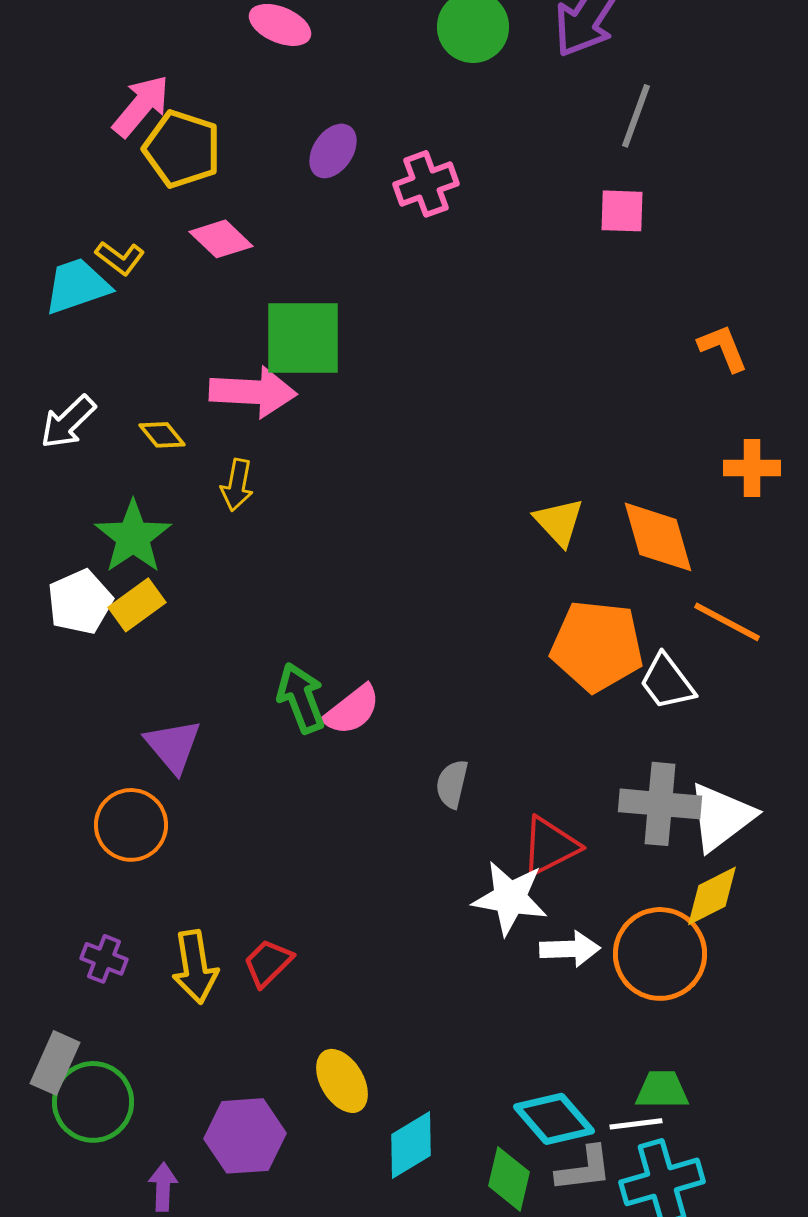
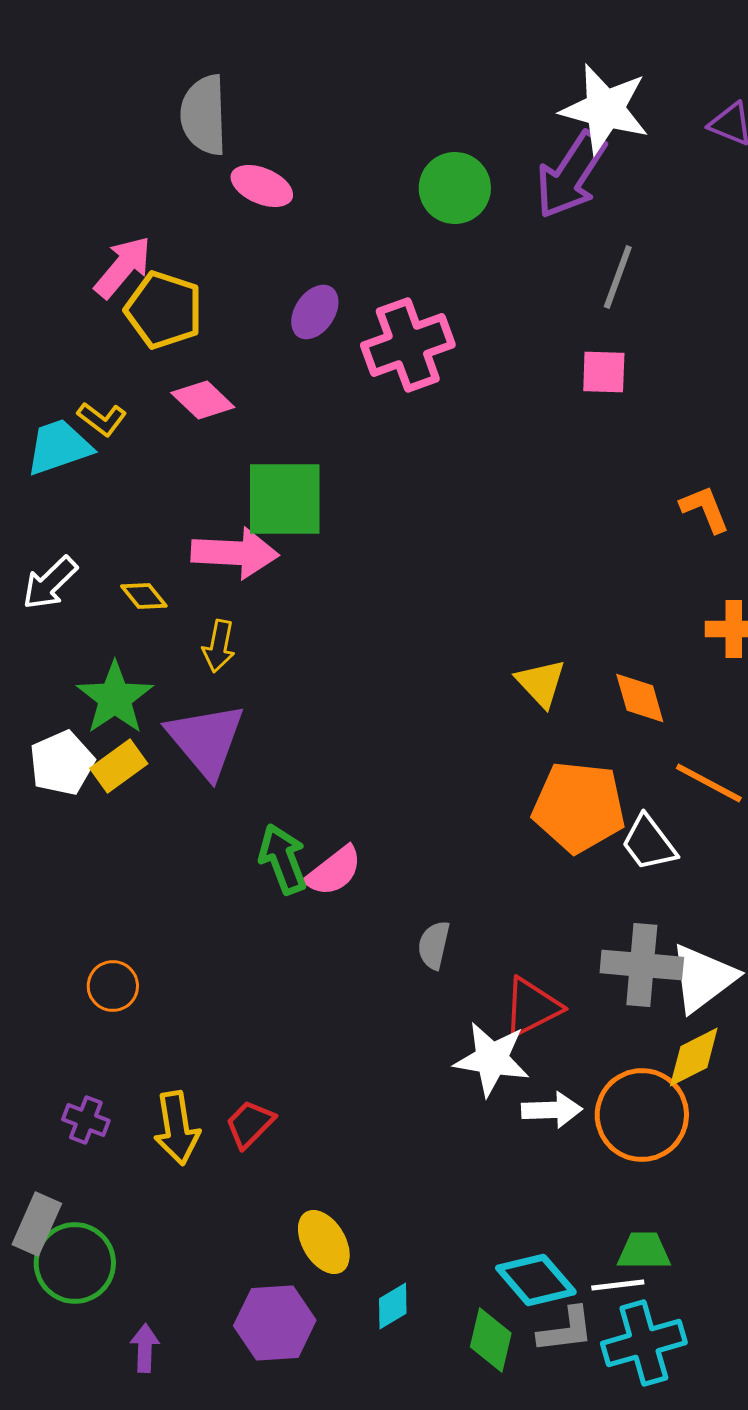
pink cross: (426, 184) -> (408, 345), size x1.4
orange diamond: (658, 537) -> (640, 698), size x0.7
purple triangle: (173, 746) -> (206, 740), moved, size x1.4
orange circle: (131, 825) -> (113, 986), size x0.7
purple hexagon: (245, 1136) -> (275, 1323), moved
cyan diamond: (411, 1145) -> (393, 1306), size x0.7

